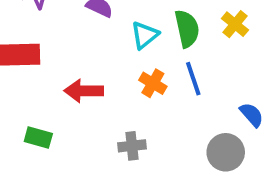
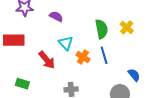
cyan triangle: (145, 35) -> (66, 43), moved, turned -35
red arrow: (84, 91) -> (47, 60), turned -132

